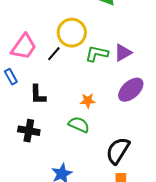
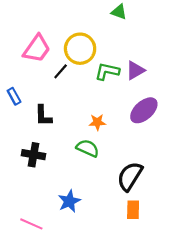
pink trapezoid: (24, 47) -> (37, 49), moved

